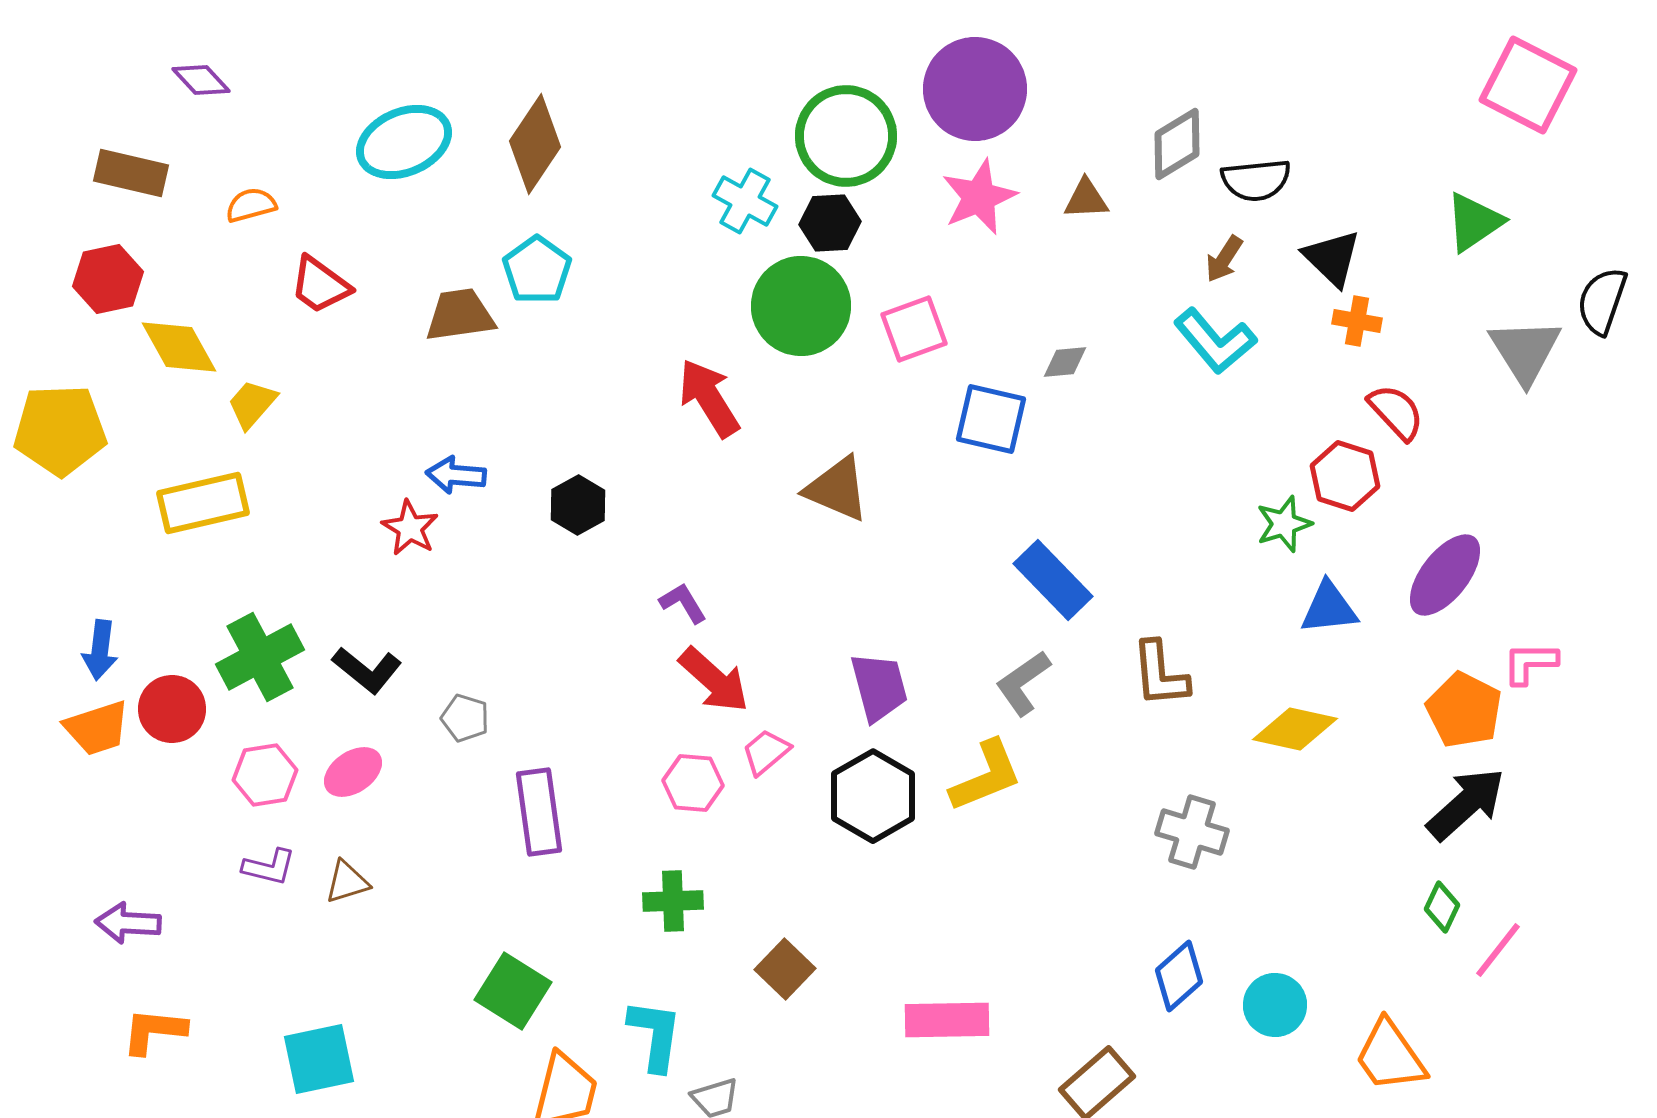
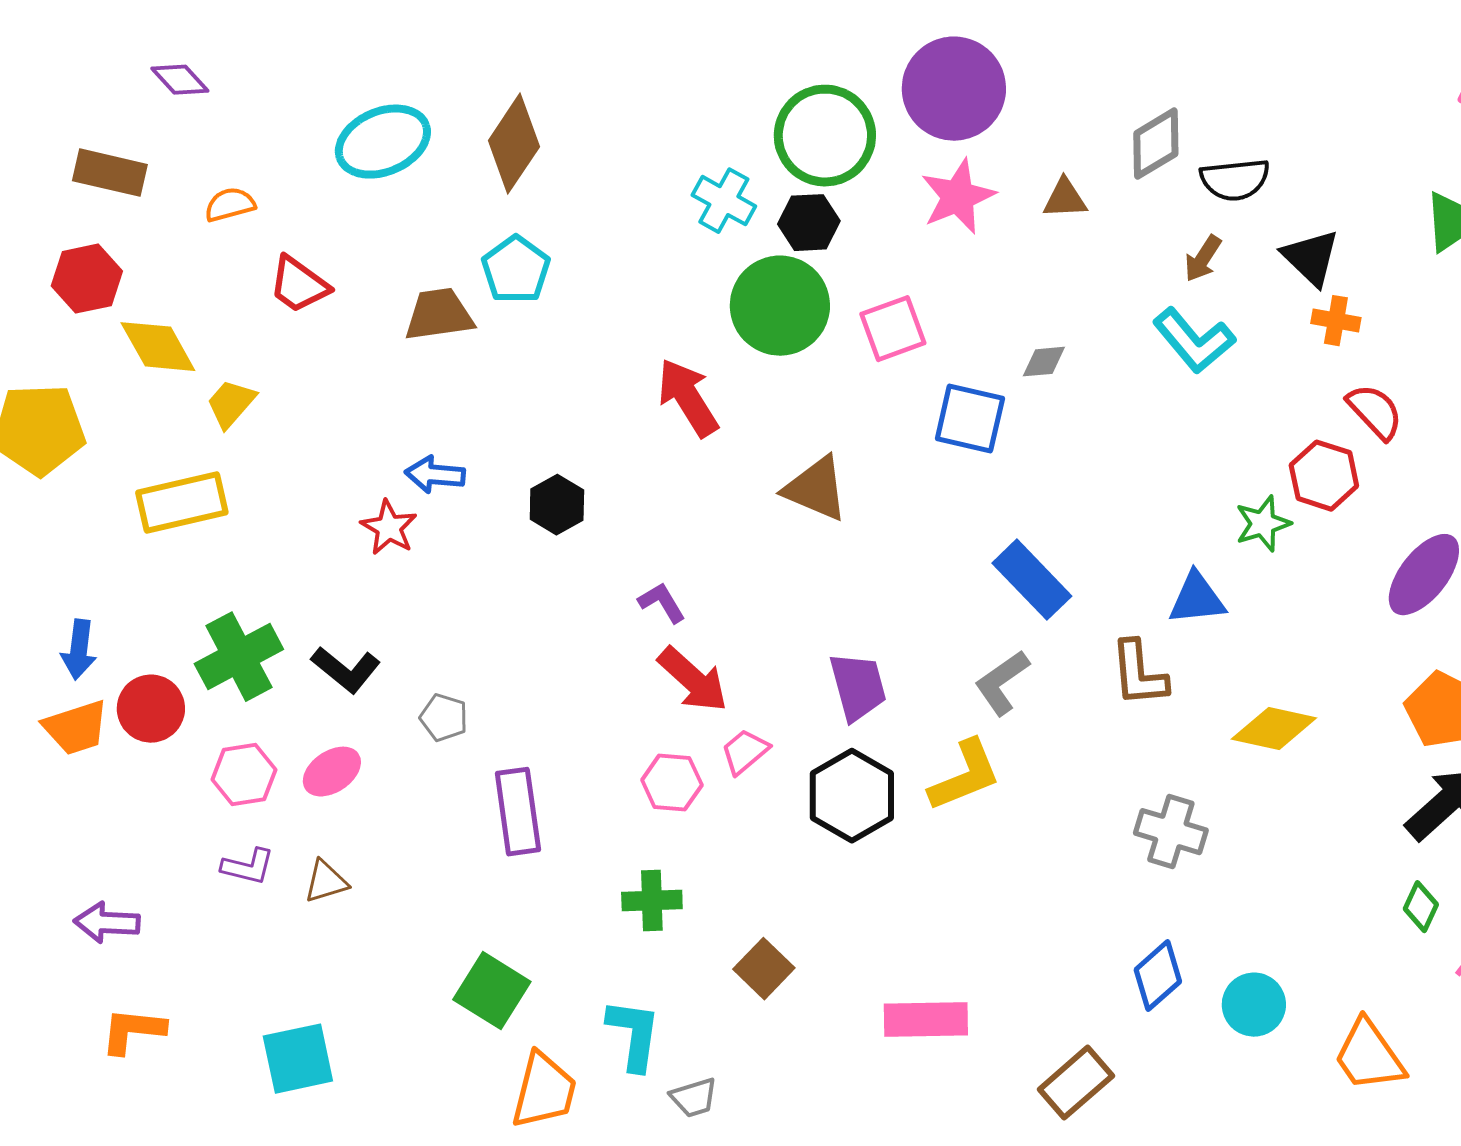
blue triangle: (1329, 608) -> (1197, 599), moved

